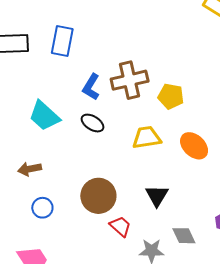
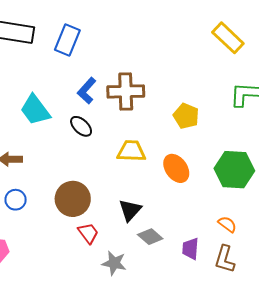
yellow pentagon: (171, 96) -> (186, 116), moved
gray diamond: (184, 236) -> (150, 237), moved, turned -35

